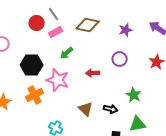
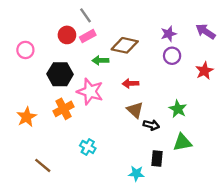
red circle: (37, 23) -> (67, 35), moved
brown diamond: (88, 25) -> (125, 45), moved
green arrow: (67, 53) -> (100, 60), turned 40
purple circle: (120, 59) -> (172, 56), moved
brown triangle: (86, 109) -> (135, 110), moved

